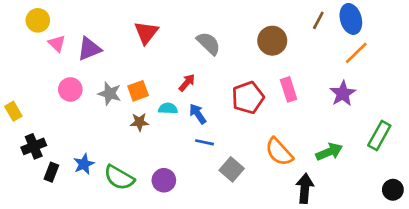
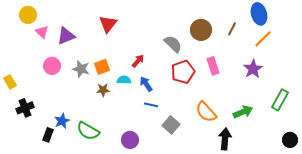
brown line: (318, 20) -> (232, 29), moved
gray semicircle: (209, 43) -> (173, 44), moved
black rectangle: (51, 172) -> (48, 135), moved
purple circle: (164, 180) -> (130, 140), moved

